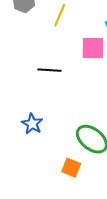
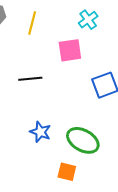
blue star: (32, 124) -> (40, 132), moved

